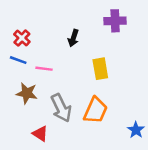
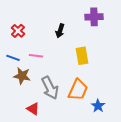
blue line: (18, 60) -> (13, 58), moved
blue star: (136, 130) -> (98, 106), moved

